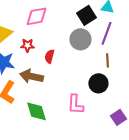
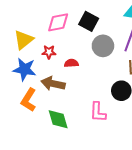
black square: (86, 15) -> (89, 21), moved, turned -30
red semicircle: (49, 56) -> (71, 63), turned 72

